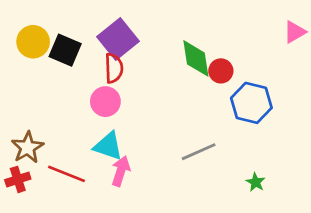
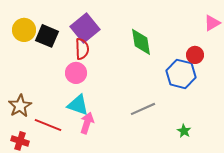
red circle: (221, 71) -> (195, 55), moved
red cross: (18, 179) -> (20, 141), moved, turned 36

